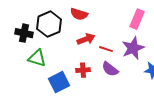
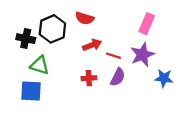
purple semicircle: (110, 69) -> (118, 77), turned -102
blue square: (59, 82) -> (31, 91), moved, turned 30

